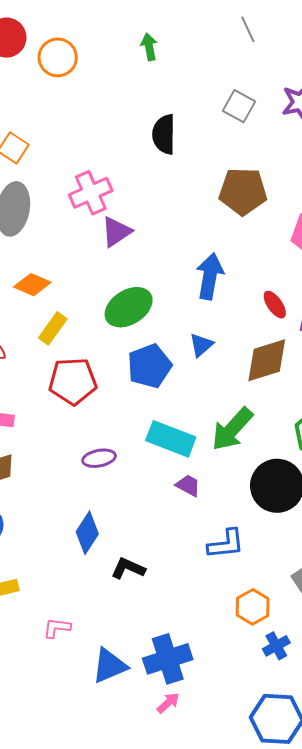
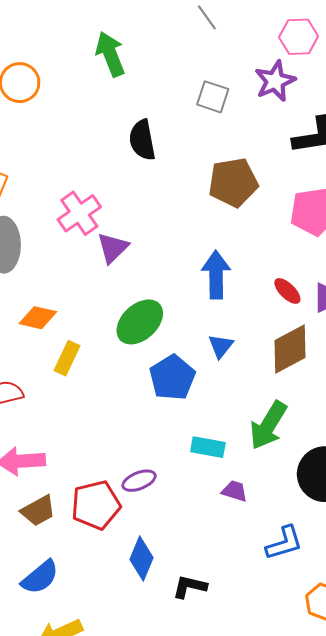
green arrow: (149, 47) -> (110, 54), size x1.6
red pentagon: (73, 381) -> (96, 505), moved
cyan rectangle: (171, 439) -> (208, 447), size x0.7

